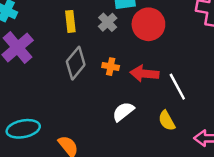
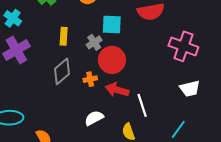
red circle: (148, 24) -> (112, 60), moved
orange cross: (111, 67) -> (90, 79), turned -32

